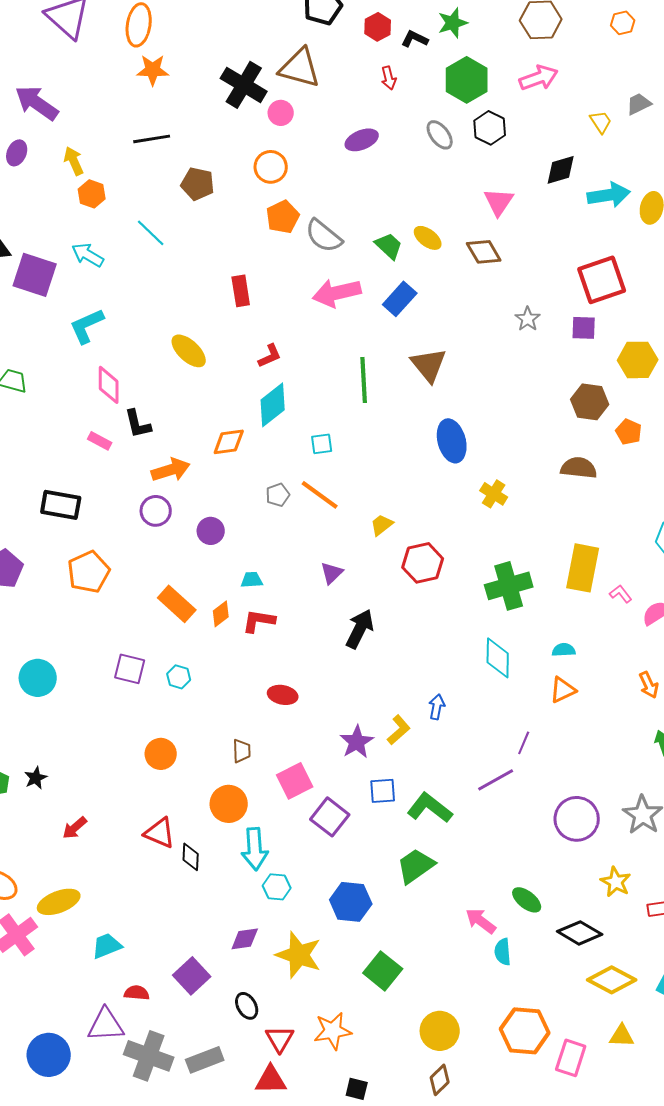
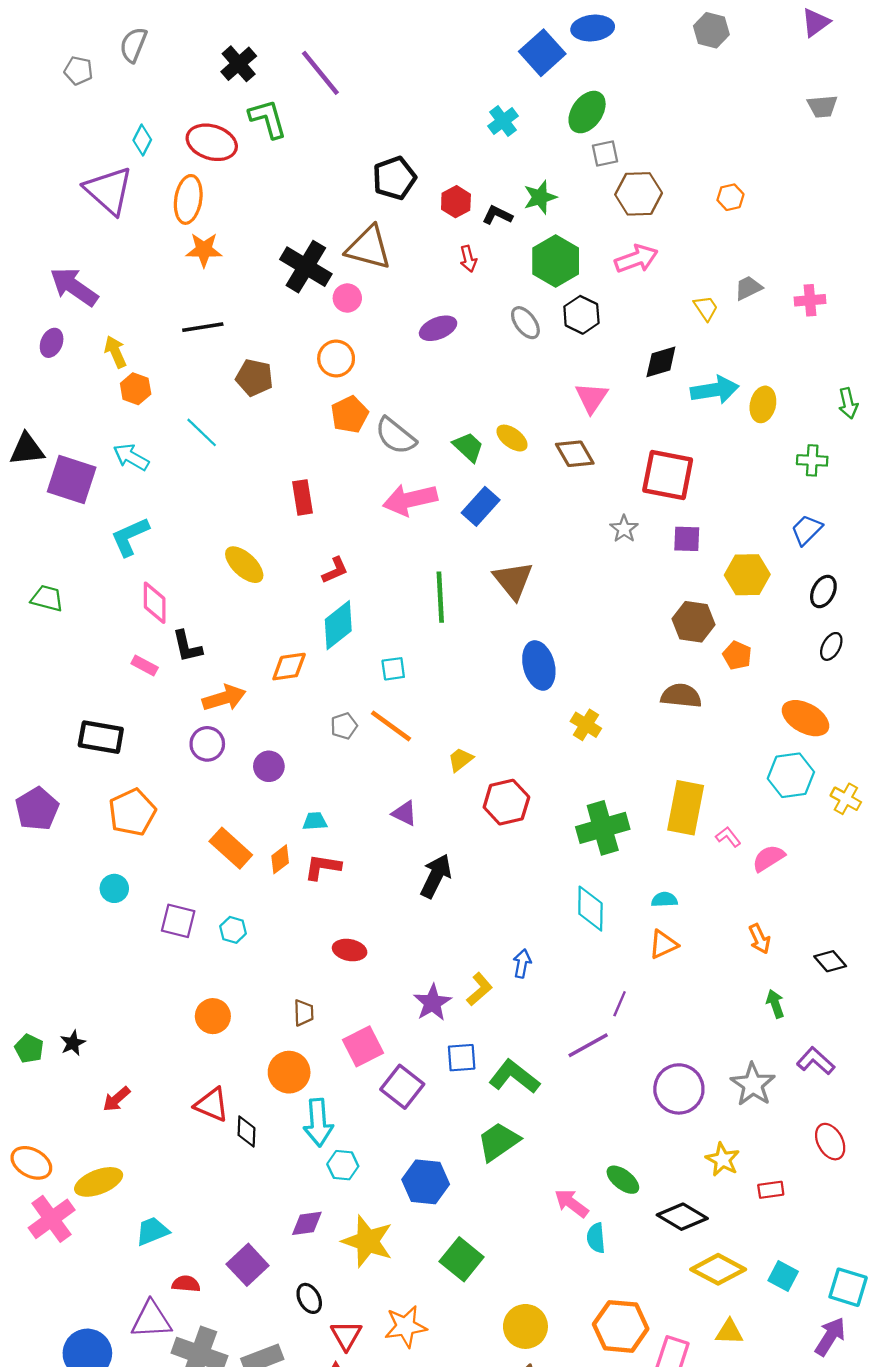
red square: (602, 280) -> (668, 475), moved, turned 30
purple triangle: (332, 573) -> (404, 813), turned -50
cyan circle: (38, 678) -> (114, 888), moved, size x0.7

